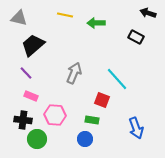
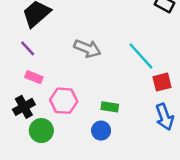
gray arrow: (74, 73) -> (87, 48), turned 90
red square: (102, 100) -> (162, 82), moved, turned -35
black cross: (23, 120) -> (24, 107), turned -36

